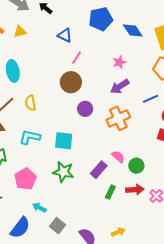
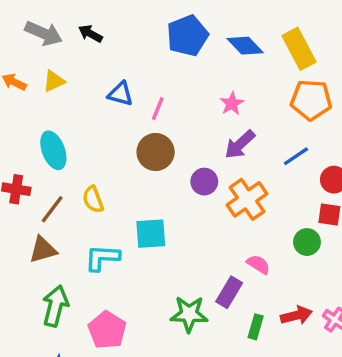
blue triangle: (65, 35) -> (120, 94), moved
purple circle: (85, 109) -> (204, 182), moved
cyan square: (64, 141) -> (151, 234), moved
green circle: (136, 166) -> (307, 242), moved
green star: (63, 172) -> (189, 314), moved

